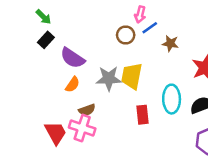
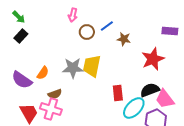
pink arrow: (140, 14) -> (73, 15), moved
purple semicircle: (72, 58) -> (22, 80), moved
cyan ellipse: (172, 99) -> (134, 108), moved, turned 45
red rectangle: (143, 115) -> (118, 93), moved

